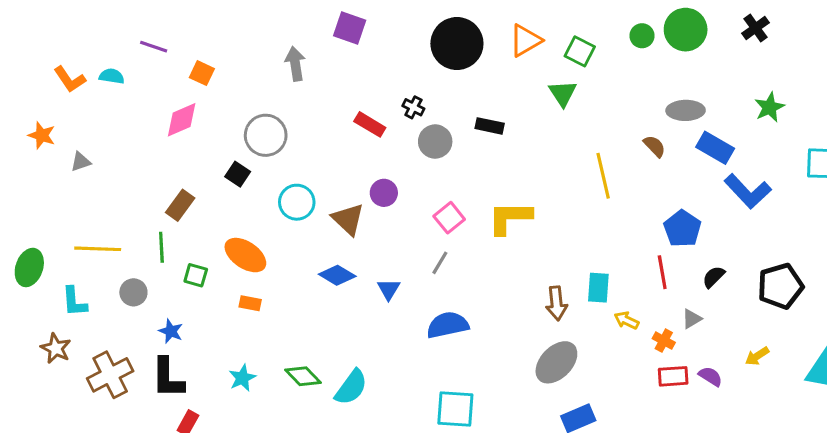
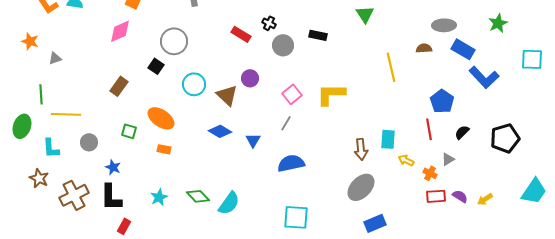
brown semicircle: (654, 146) -> (424, 48), turned -49
green line: (161, 247) -> (41, 94), moved
yellow arrow: (757, 356) -> (485, 199), moved

